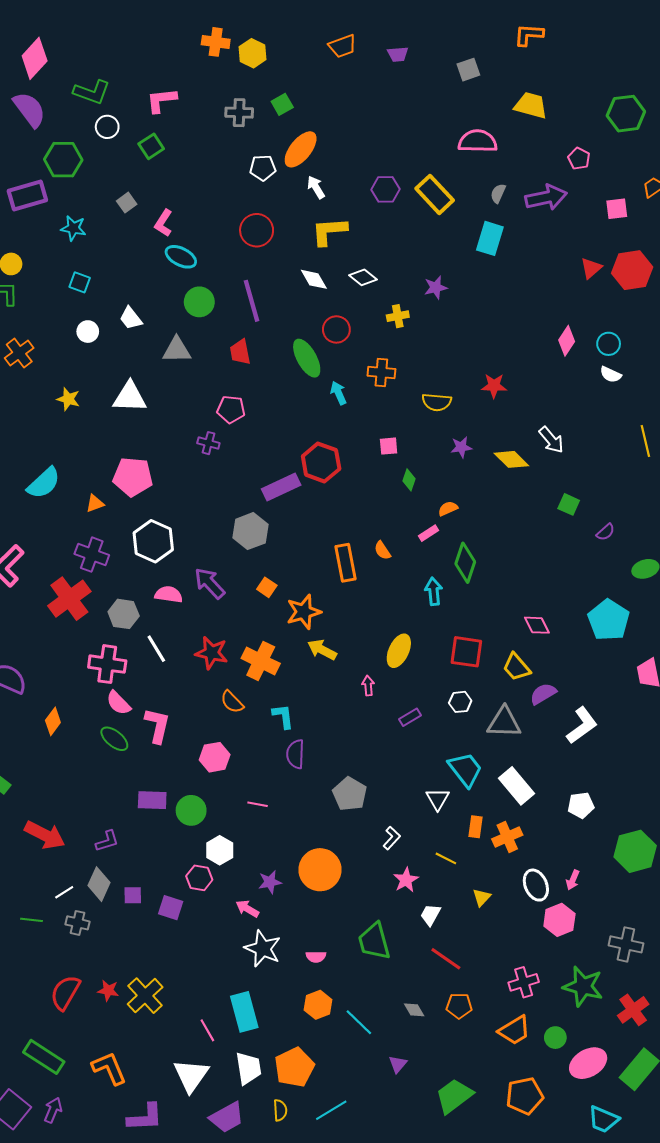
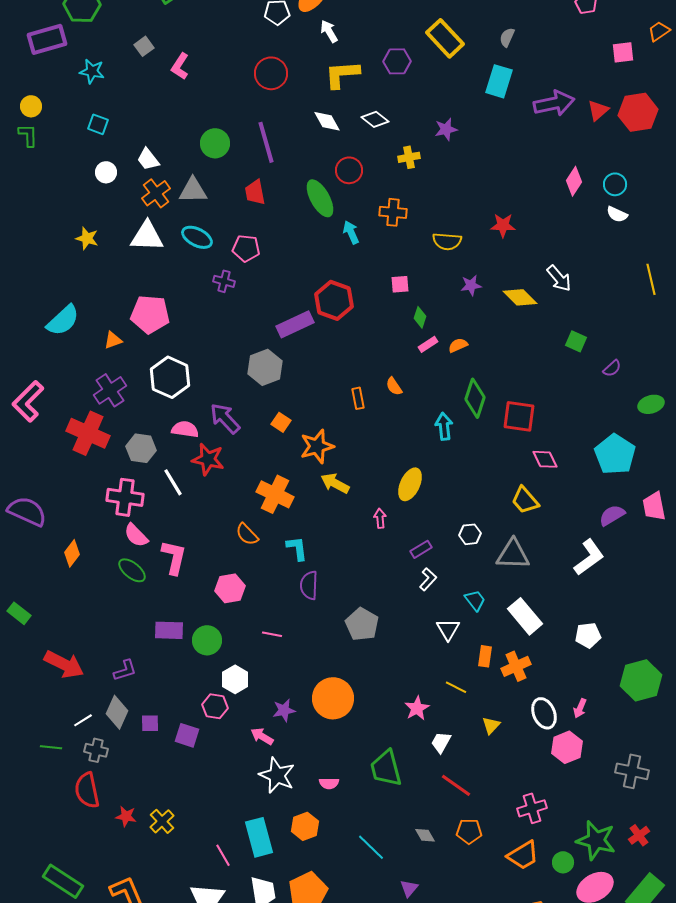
purple hexagon: (385, 189) -> (397, 61), moved
purple arrow: (546, 197) -> (554, 103), moved
cyan ellipse: (181, 257) -> (197, 237), moved
orange cross: (19, 353) -> (156, 193), moved
pink rectangle: (428, 533) -> (428, 344), moved
purple cross: (92, 555) -> (110, 390), turned 36
orange rectangle: (346, 563) -> (358, 398), size x0.6
red cross: (69, 599) -> (88, 433), turned -30
red square: (466, 652) -> (519, 416), moved
red star: (212, 653) -> (208, 459), moved
purple semicircle: (543, 694) -> (612, 515), moved
cyan trapezoid: (465, 769) -> (475, 600), size x0.6
white L-shape: (392, 838) -> (428, 579), moved
green star: (583, 986) -> (596, 840), moved
red semicircle: (65, 993) -> (87, 790), moved, turned -42
yellow cross: (145, 996) -> (162, 821), size x0.7
orange hexagon: (318, 1005) -> (305, 826), moved
red cross: (633, 1010) -> (639, 835), size x0.7

